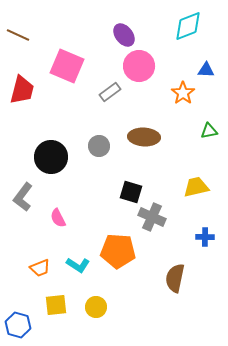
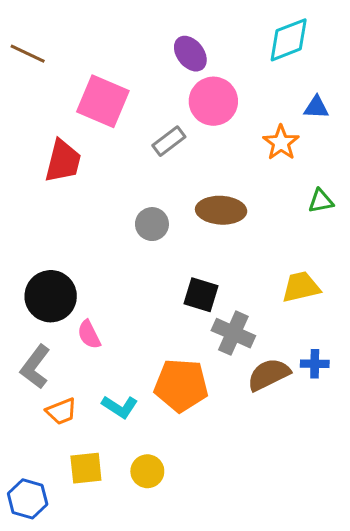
red trapezoid: (22, 90) -> (63, 161), moved
black circle: (51, 157) -> (51, 296), moved
gray L-shape: (23, 197) -> (35, 367), moved
brown semicircle: (175, 278) -> (269, 375), moved, turned 52

